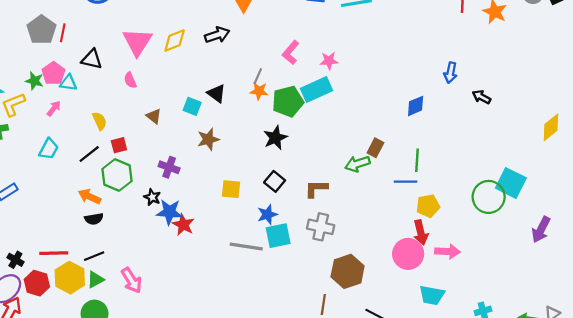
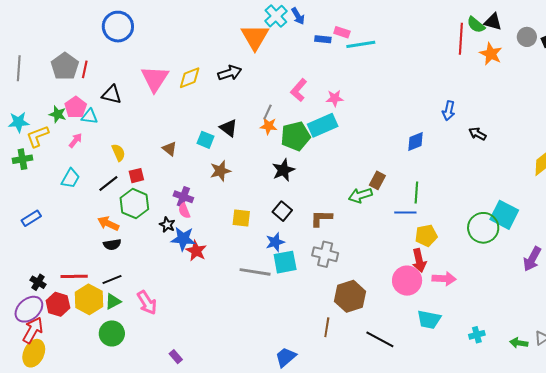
pink semicircle: (130, 80) -> (184, 211), moved

